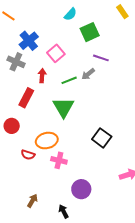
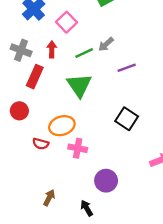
purple line: (101, 58) -> (127, 68), moved, turned -35
gray cross: (16, 62) -> (21, 50), moved

